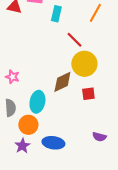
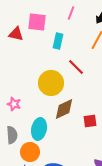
yellow circle: (84, 64) -> (51, 83), moved

